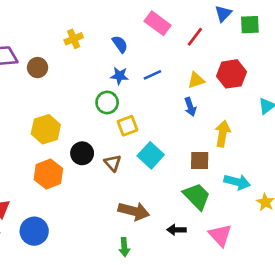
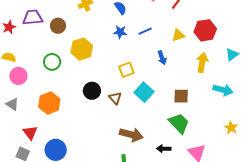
green circle: (107, 102) -> (52, 62), moved
blue arrow: (190, 107) -> (162, 58), moved
yellow hexagon: (46, 129) -> (82, 49), moved
yellow arrow: (223, 134) -> (202, 62), moved
orange hexagon: (48, 174) -> (49, 103), moved
cyan arrow: (237, 182) -> (223, 90), moved

